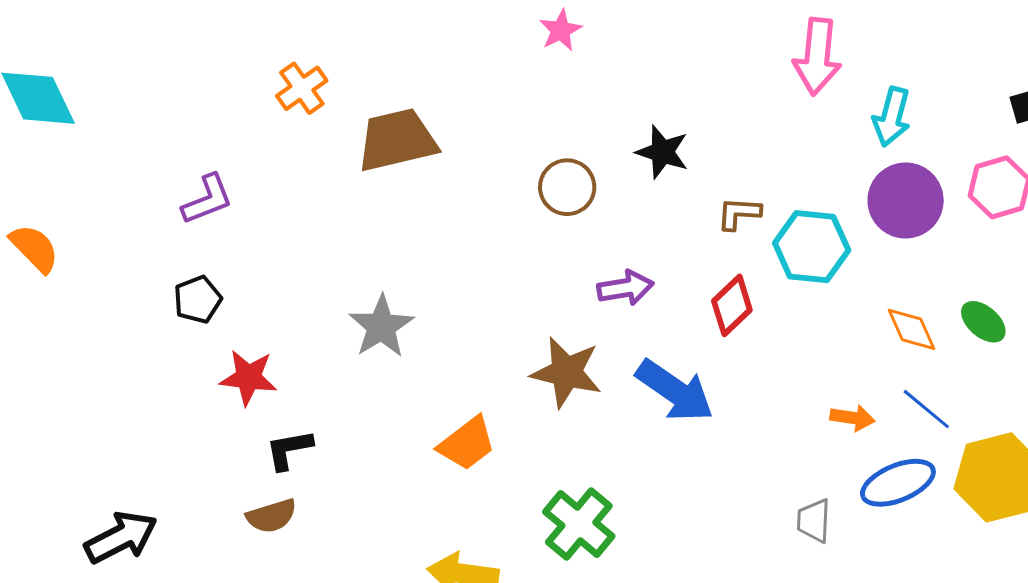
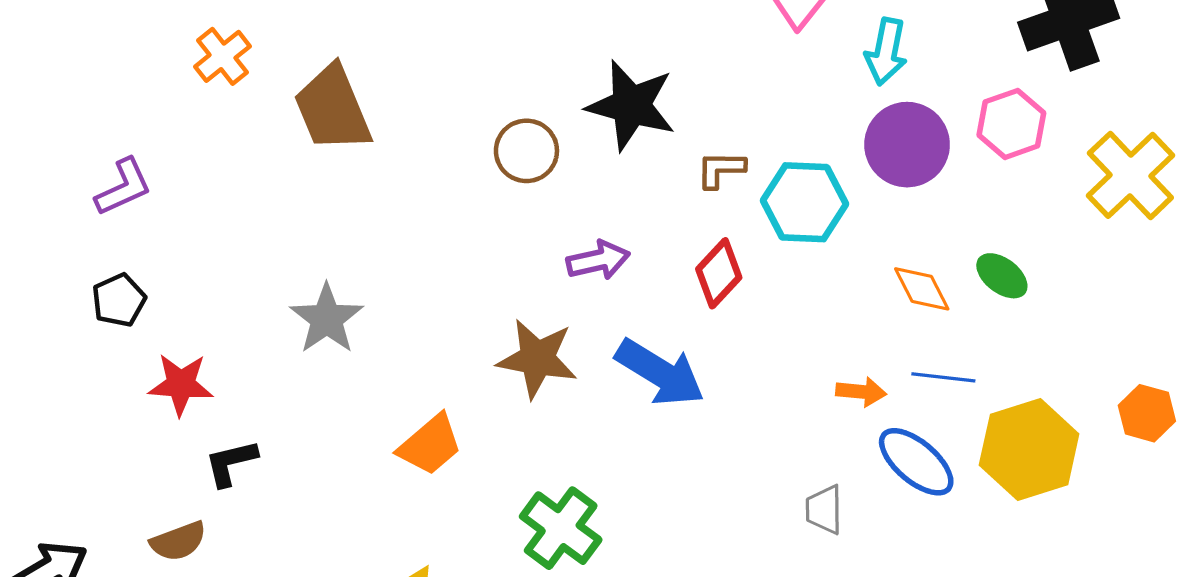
brown trapezoid: (397, 140) -> (333, 109), turned -96
black star: (662, 152) -> (631, 105), size x1.5
blue line: (926, 409) -> (943, 377), turned -30
blue ellipse: (898, 483) -> (916, 462), turned 66
brown semicircle: (272, 516) -> (178, 541), moved

